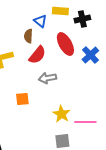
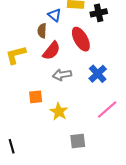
blue cross: (90, 55) -> (98, 74), moved
yellow star: (61, 114) -> (59, 112), moved
pink line: (85, 122) -> (107, 109), moved, turned -40

